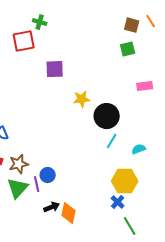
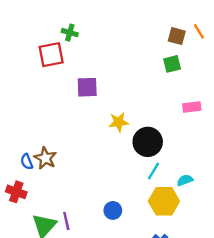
brown star: (19, 164) -> (45, 158), moved, turned -30
blue circle: (48, 175) -> (113, 210), moved
yellow hexagon: (125, 181) -> (164, 201), moved

